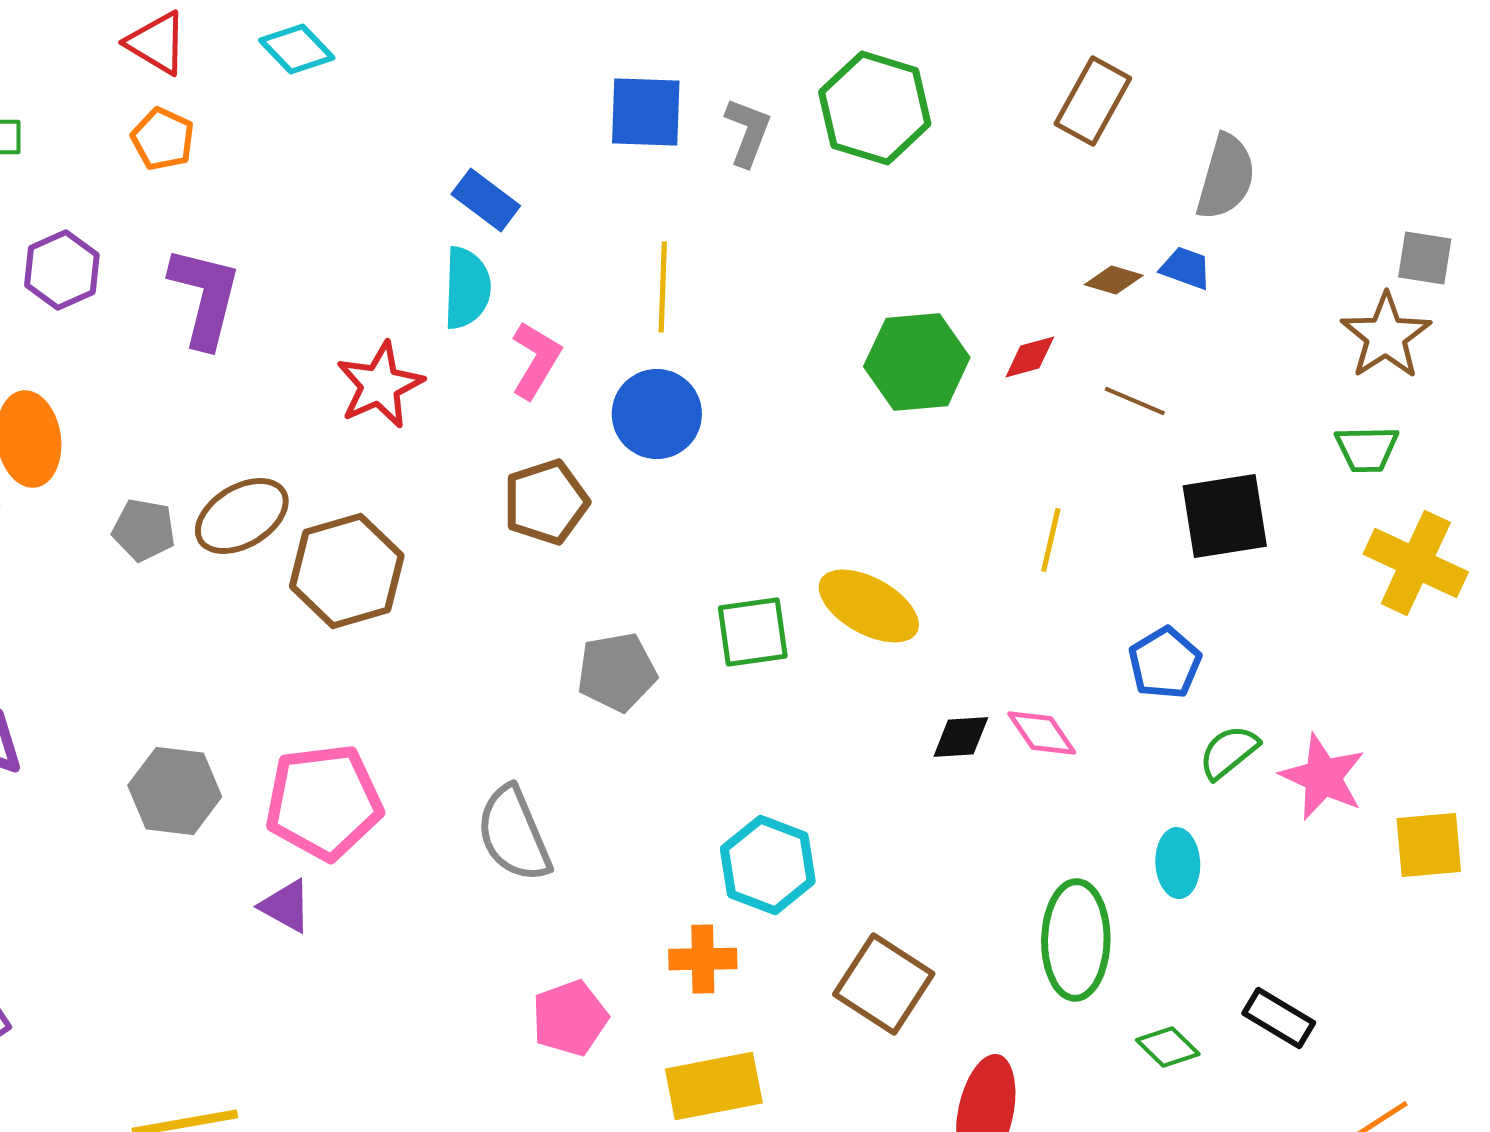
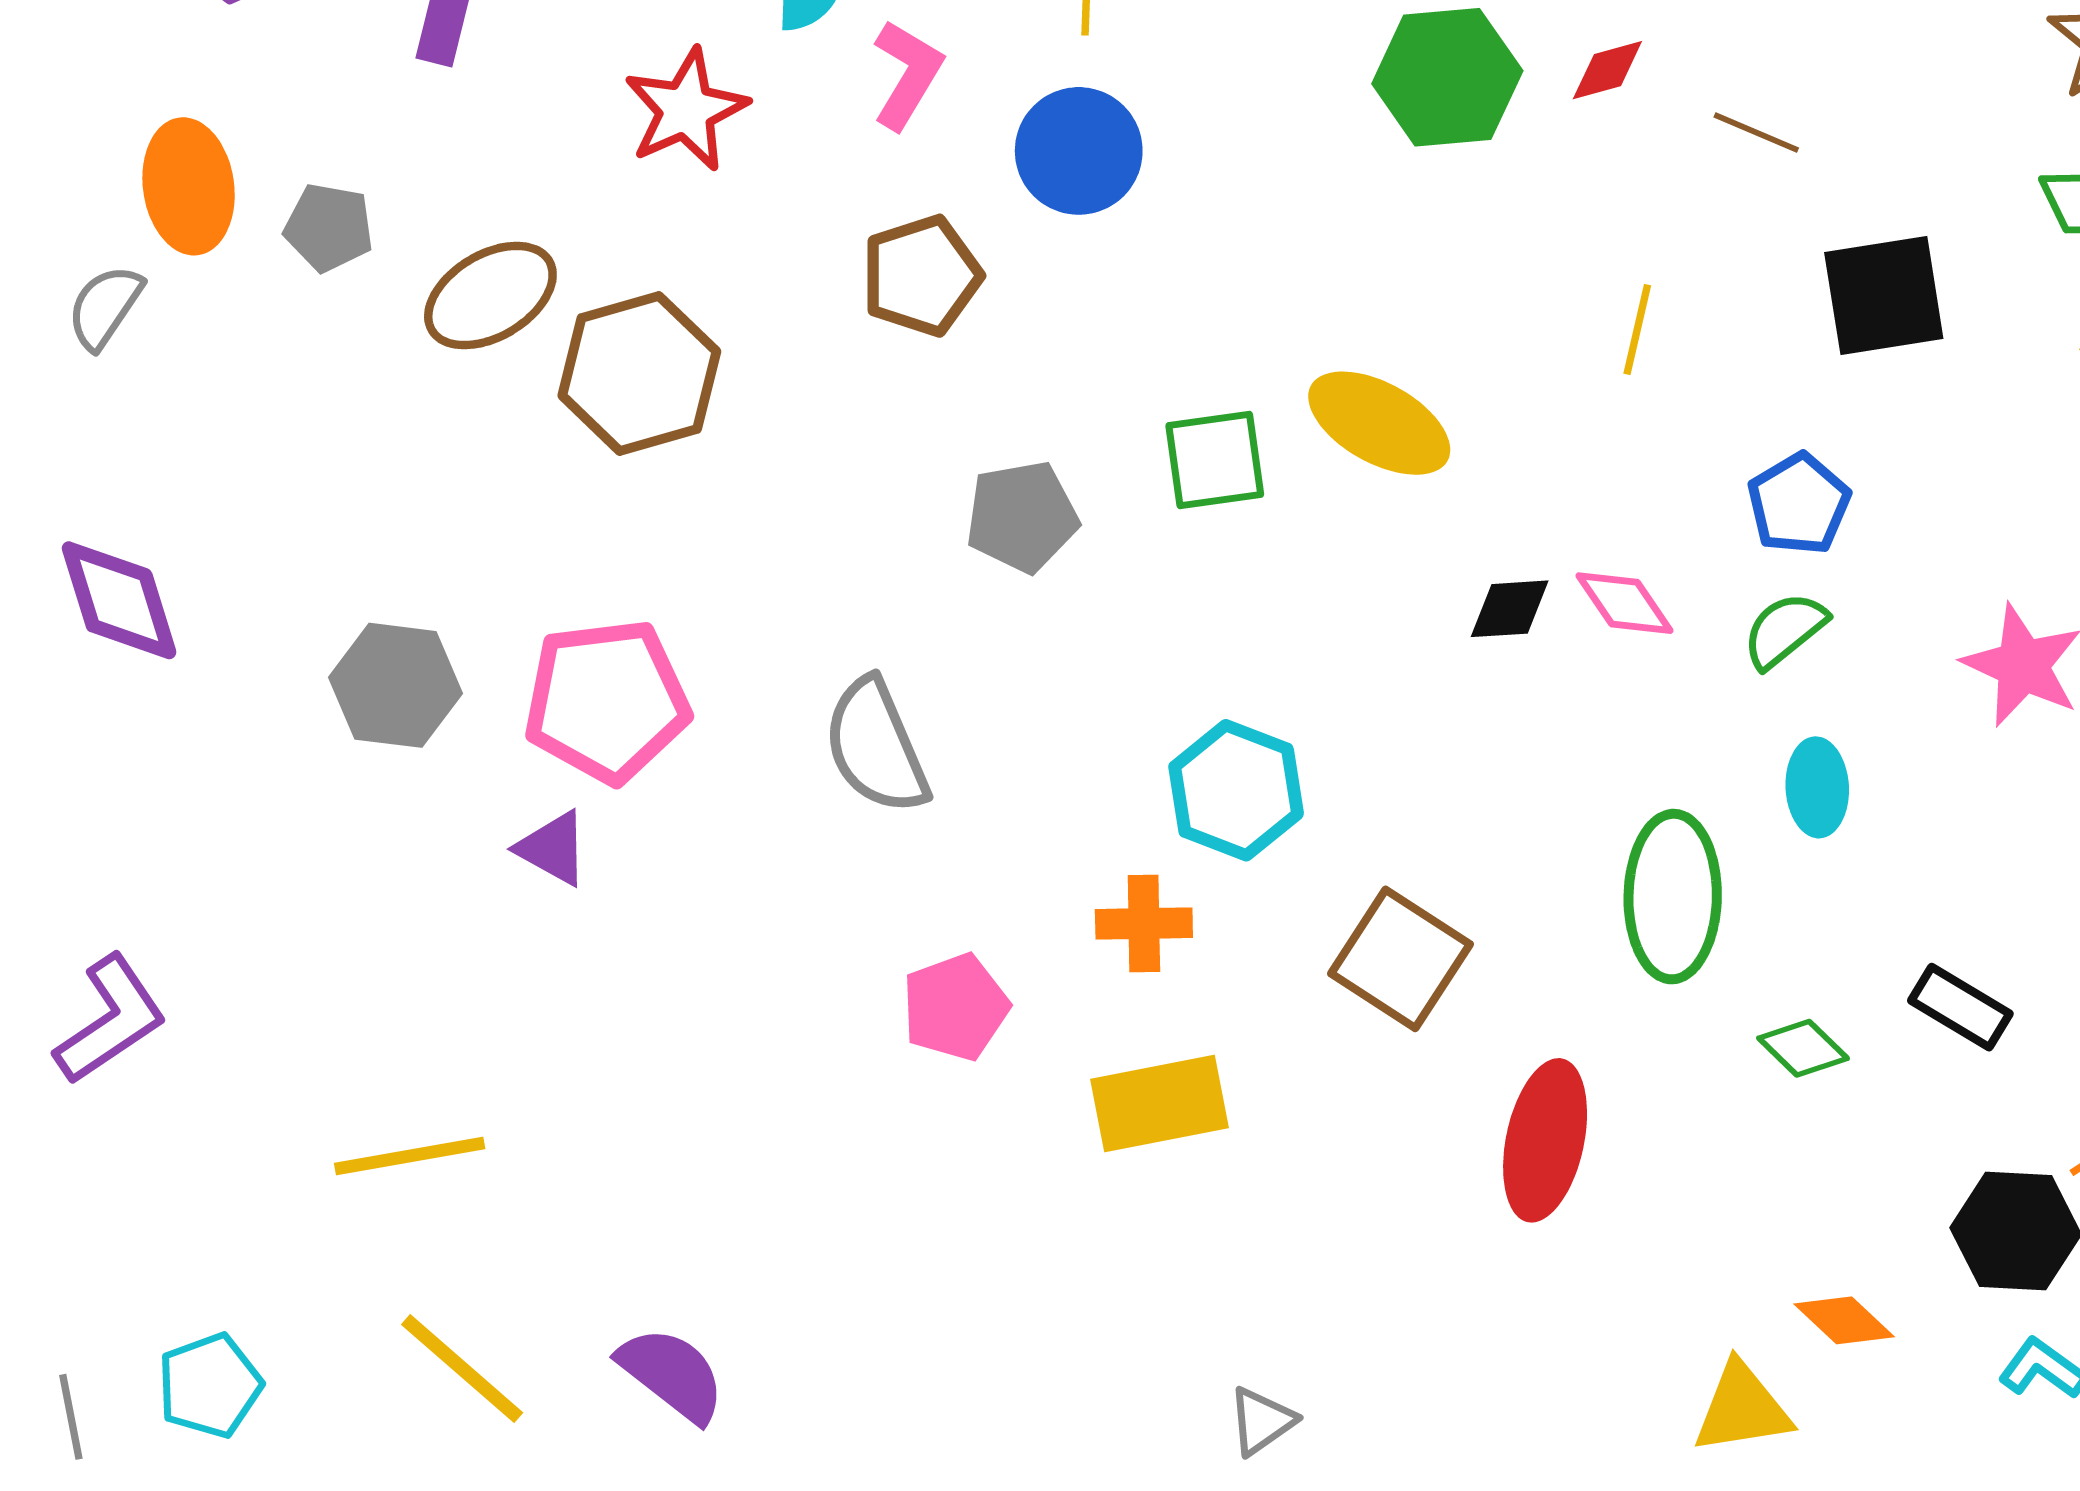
gray pentagon: (144, 530) -> (329, 227), moved
green semicircle: (1229, 752) -> (1785, 630), moved

